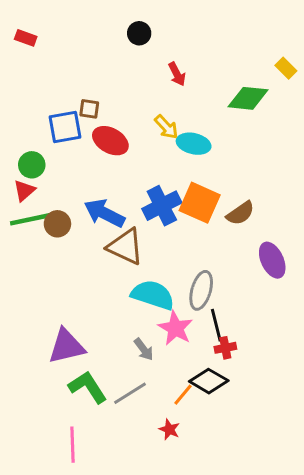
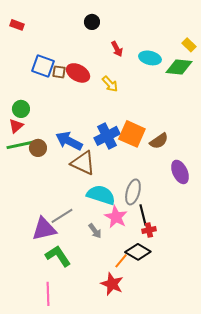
green diamond: (248, 98) -> (179, 67), moved
blue square: (65, 127) -> (43, 66), moved, turned 30
red ellipse: (110, 141) -> (78, 73), moved
cyan ellipse: (194, 144) -> (150, 58), moved
gray line: (130, 393) -> (62, 216), moved
red star: (169, 429) -> (112, 284), size x1.6

